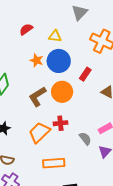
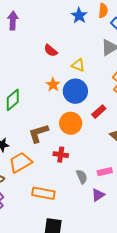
red semicircle: (26, 29) -> (51, 50), turned -120
brown L-shape: (37, 96) -> (38, 133), moved
orange trapezoid: (39, 132) -> (20, 162), moved

